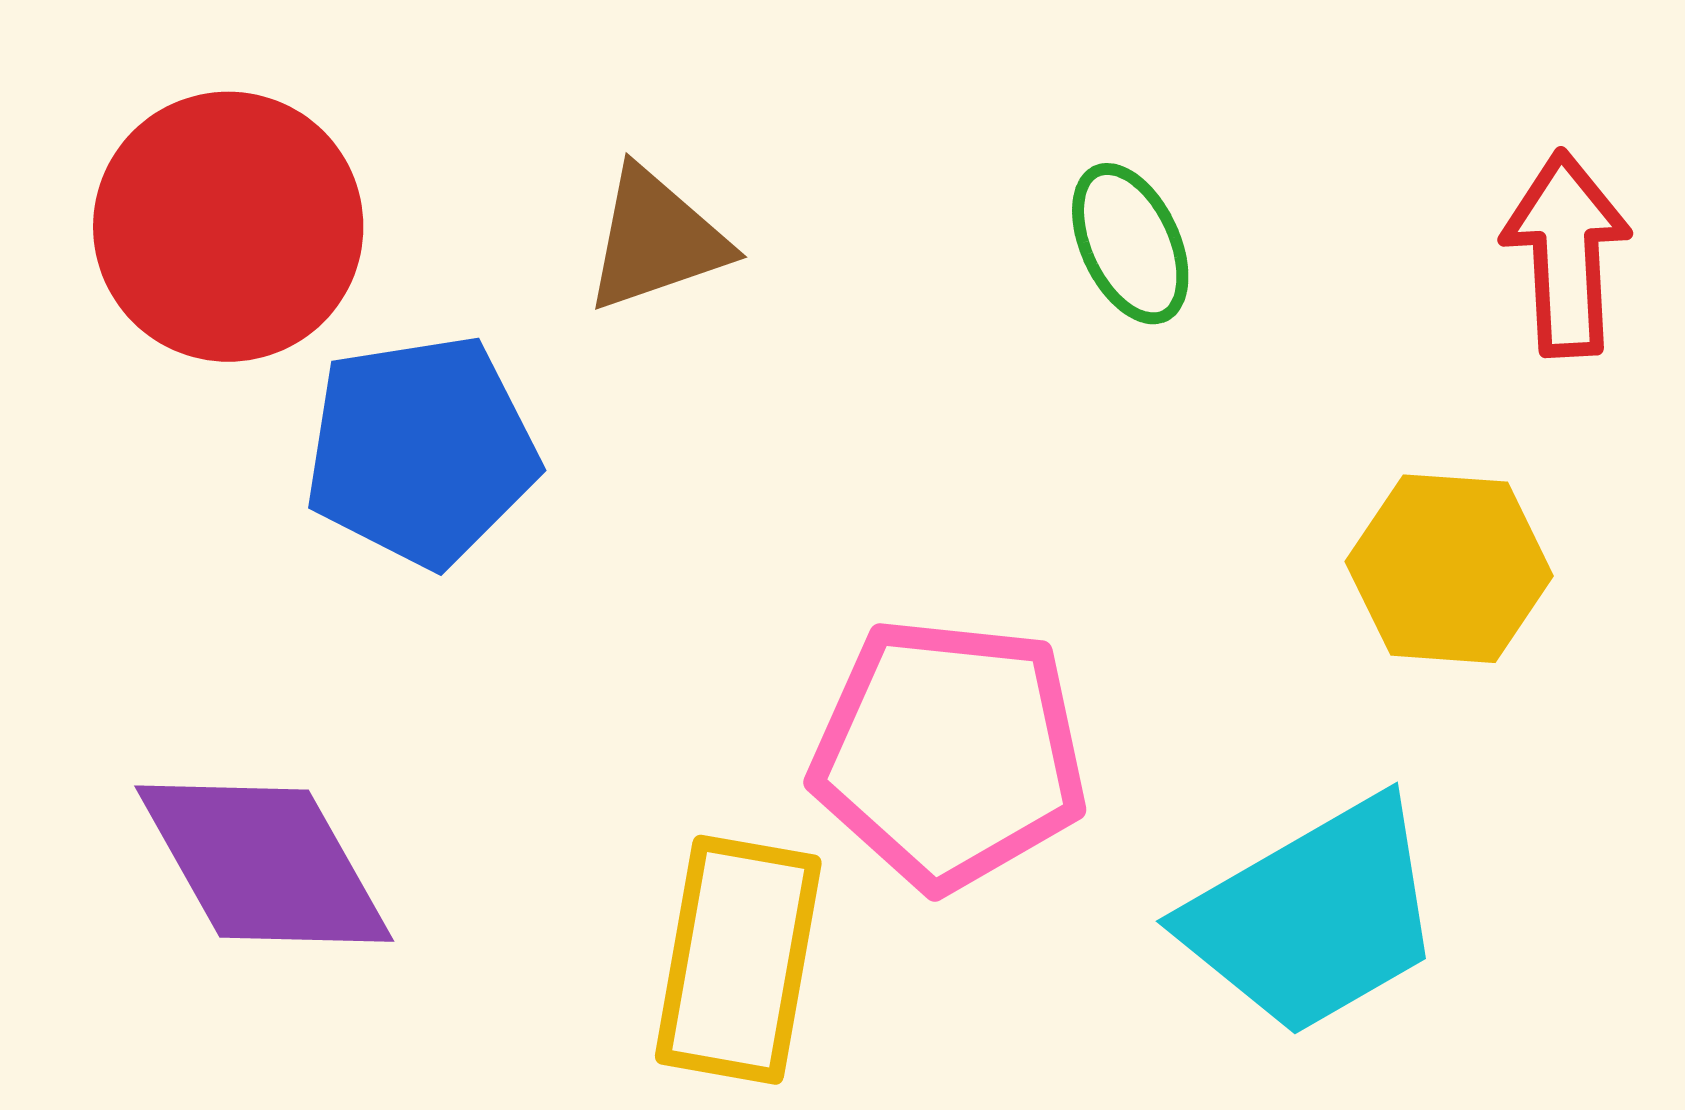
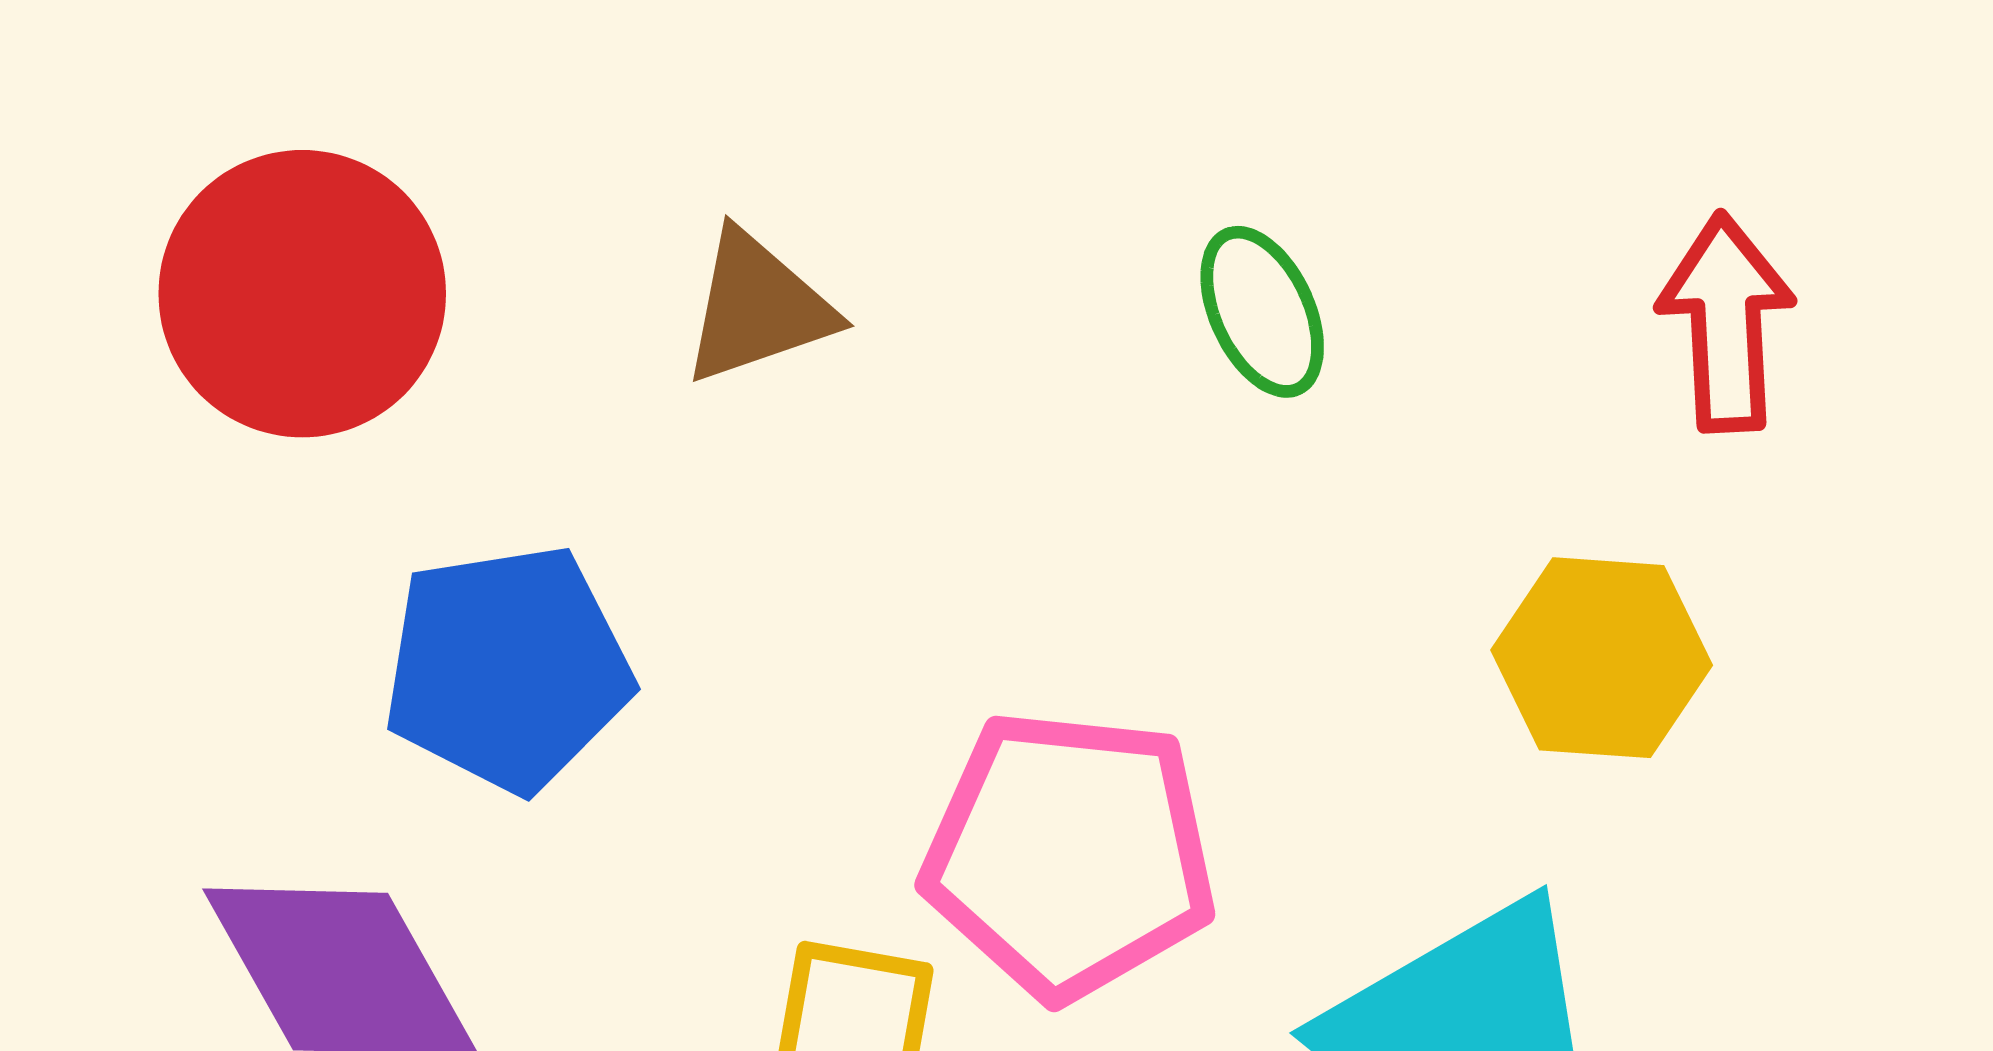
blue pentagon: (421, 451) -> (508, 668), moved

